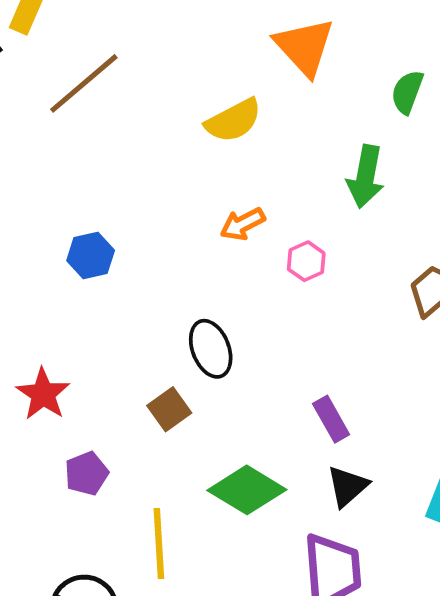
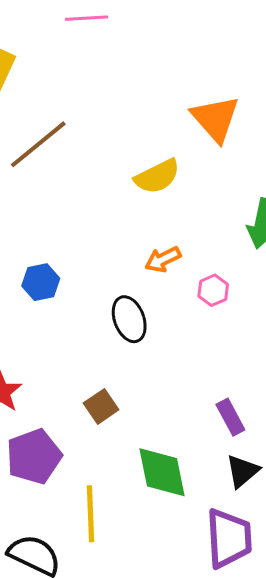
black ellipse: (211, 349) -> (129, 319), moved
purple pentagon: (87, 473) -> (34, 456), size x1.6
green diamond: (247, 490) -> (162, 472), turned 46

